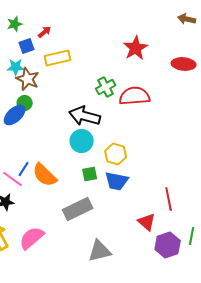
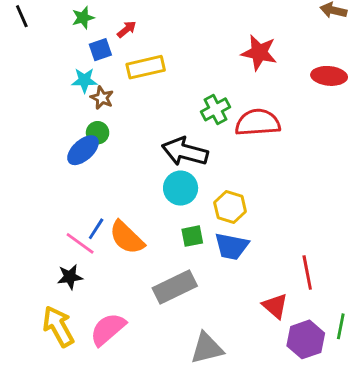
red star: (136, 48) -> (259, 53), turned -30
brown star: (28, 79) -> (102, 98), size x0.7

